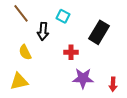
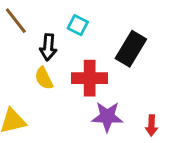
yellow semicircle: (25, 52) -> (44, 78), moved
red cross: (71, 52) -> (90, 78), size x1.6

